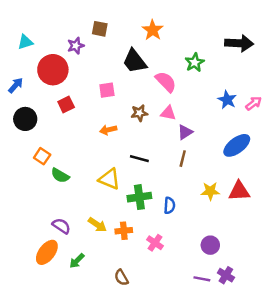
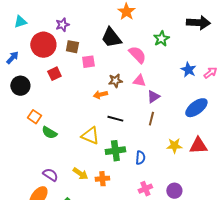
brown square: (100, 29) -> (72, 47), moved
orange arrow: (108, 130) -> (100, 95), moved
pink cross: (155, 243) -> (145, 189), moved, turned 32

